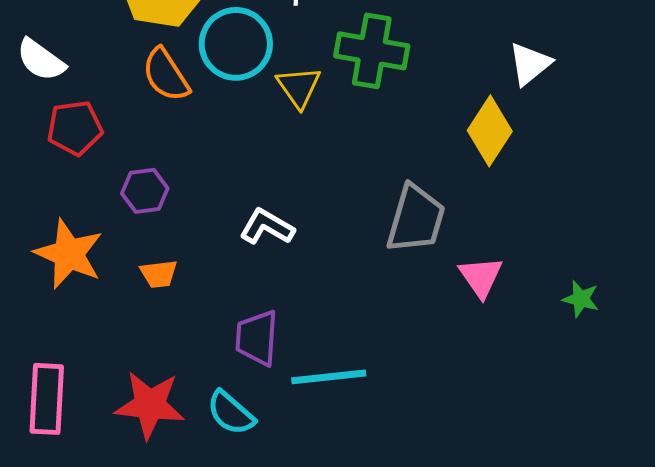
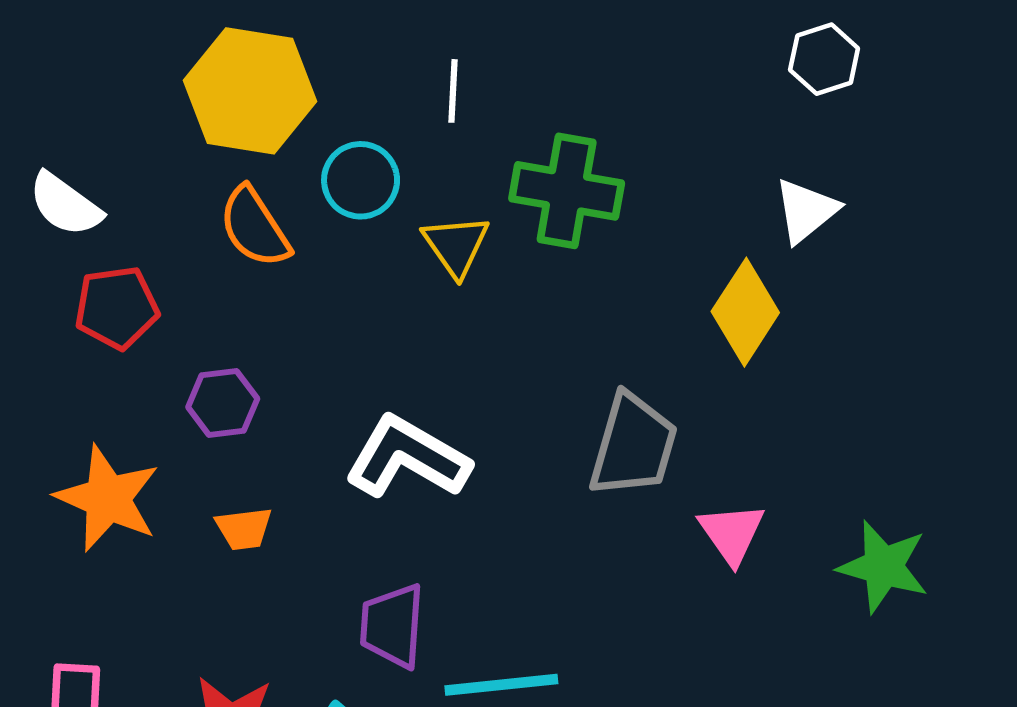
cyan circle: (236, 44) -> (361, 180), size x0.7
white L-shape: (267, 227) -> (408, 457), size x1.5
green star: (581, 299) -> (883, 567), size x1.6

